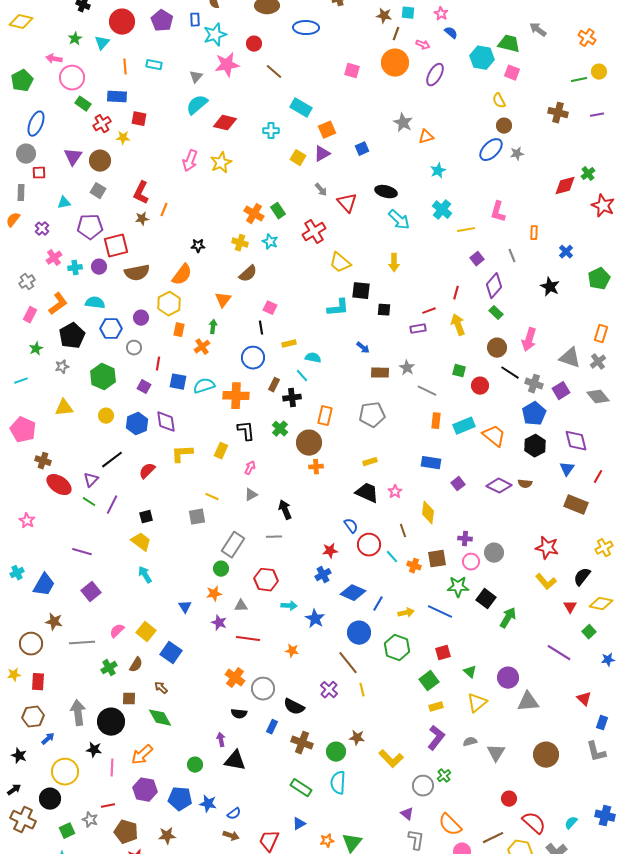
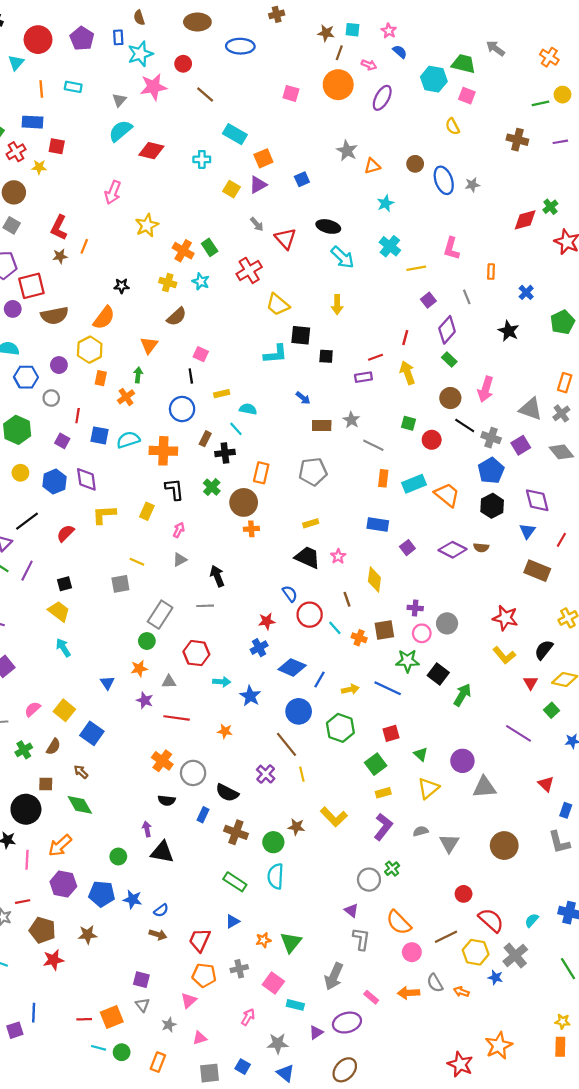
brown circle: (504, 126) -> (415, 164), moved
blue ellipse: (491, 150) -> (444, 180), turned -65
yellow star: (221, 163) -> (147, 225), moved
yellow L-shape: (391, 759) -> (334, 817), moved

